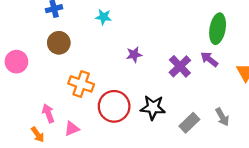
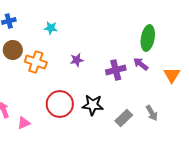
purple cross: (180, 66) -> (116, 70), turned 30
orange cross: (81, 84) -> (36, 62), moved

